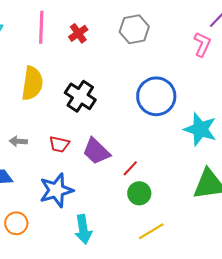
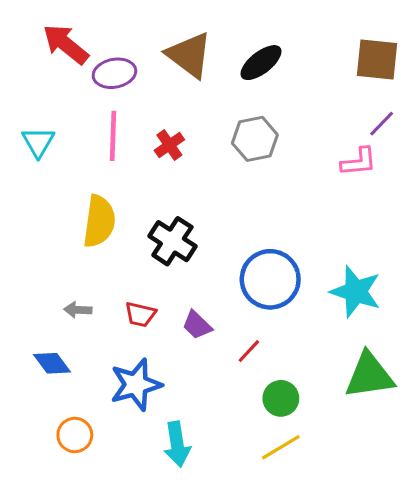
pink L-shape: (202, 44) -> (359, 162), turned 60
blue circle: (156, 96) -> (270, 279), moved
purple trapezoid: (96, 151) -> (197, 325), size x0.7
green circle: (139, 193) -> (281, 398), moved

